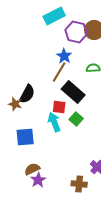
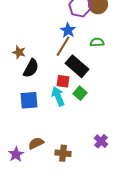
brown star: (15, 104) -> (19, 52), moved
blue square: (25, 137) -> (29, 100), moved
purple star: (38, 180) -> (16, 154), moved
brown cross: (79, 184) -> (63, 153), moved

